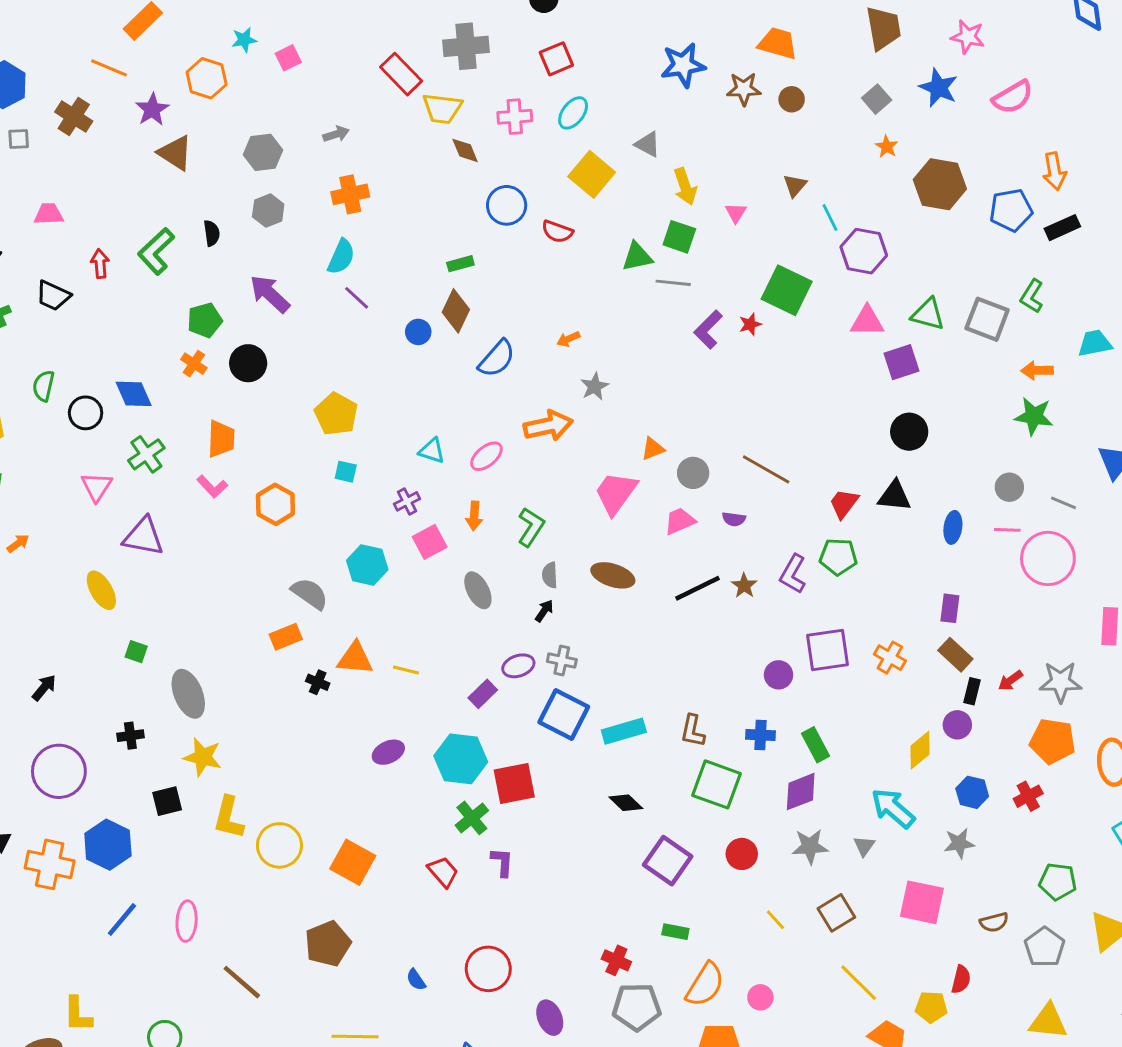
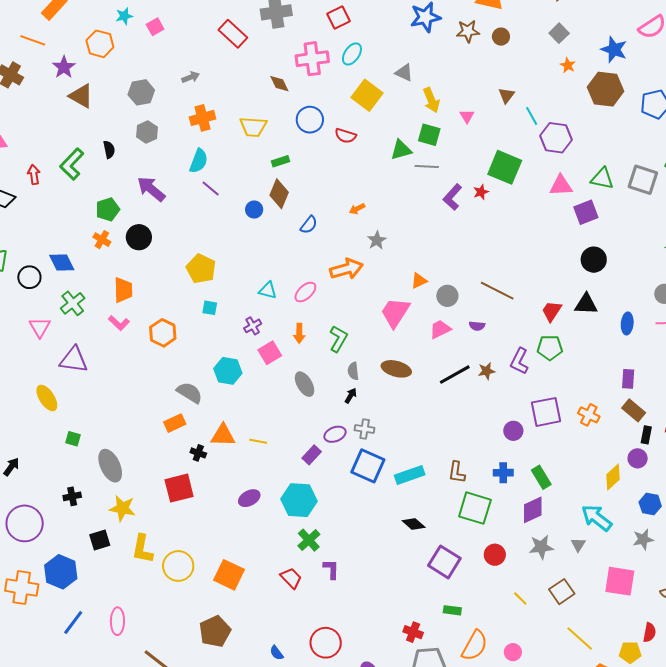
blue star: (939, 88) -> (614, 50), moved
yellow trapezoid: (442, 109) -> (253, 127), moved
pink cross: (515, 117) -> (312, 59), size x1.4
blue semicircle: (497, 359) -> (309, 225), size x0.7
brown star: (744, 586) -> (487, 371), turned 30
red square: (514, 783) -> (179, 488), moved

